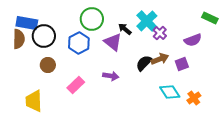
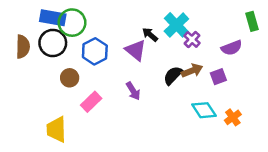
green rectangle: (210, 18) -> (252, 21), turned 49
green circle: (92, 19) -> (72, 23), moved
blue rectangle: (27, 23) -> (53, 18), moved
brown circle: (48, 65) -> (70, 78), moved
purple arrow: (111, 76) -> (133, 91), turned 49
yellow trapezoid: (34, 101) -> (56, 129), moved

